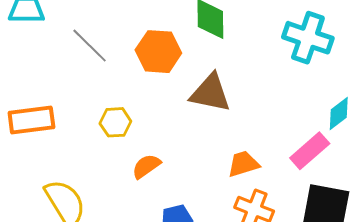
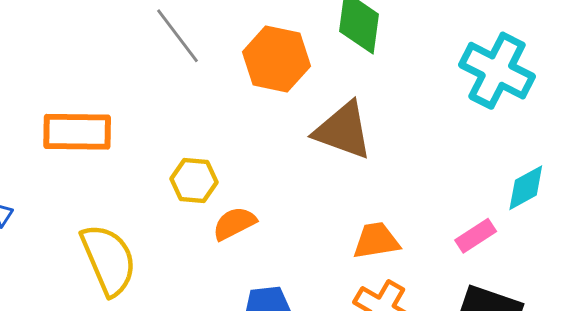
yellow hexagon: (115, 122) -> (194, 181), moved
pink rectangle: (310, 151) -> (476, 236), size x0.7

